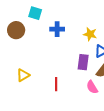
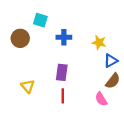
purple rectangle: (83, 62) -> (62, 72), moved
yellow triangle: (23, 75) -> (28, 86), turned -40

